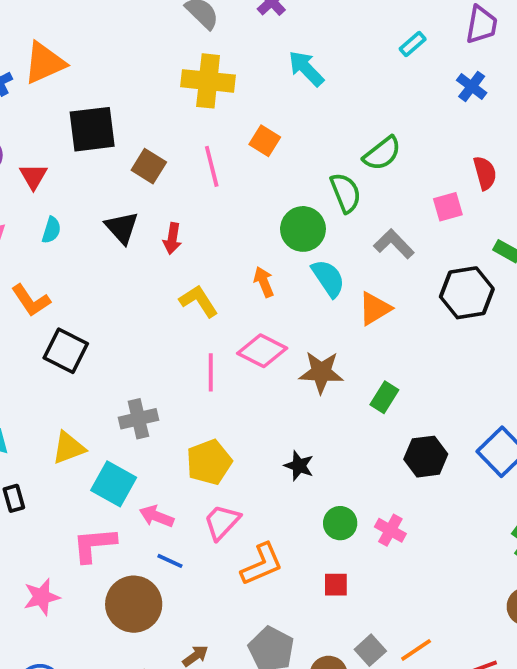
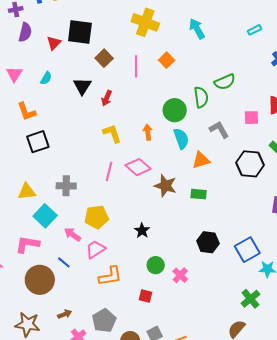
red triangle: (33, 176) -> (54, 43), moved
black square: (66, 351) -> (38, 142), turned 30
green rectangle: (384, 397) -> (199, 194), moved, turned 49
pink arrow: (157, 516) -> (72, 234), moved

